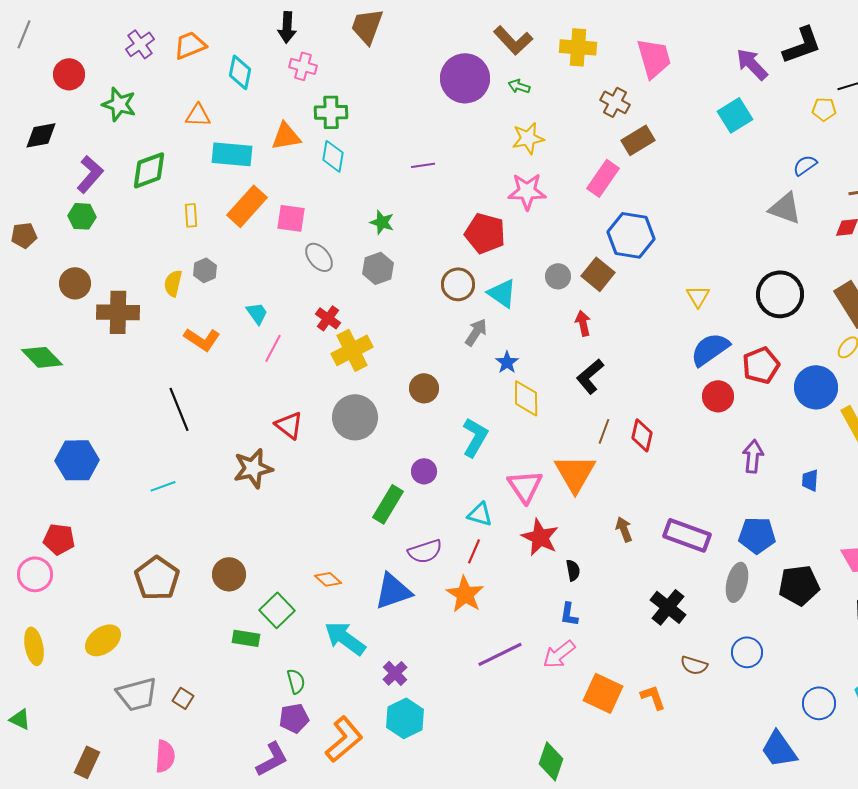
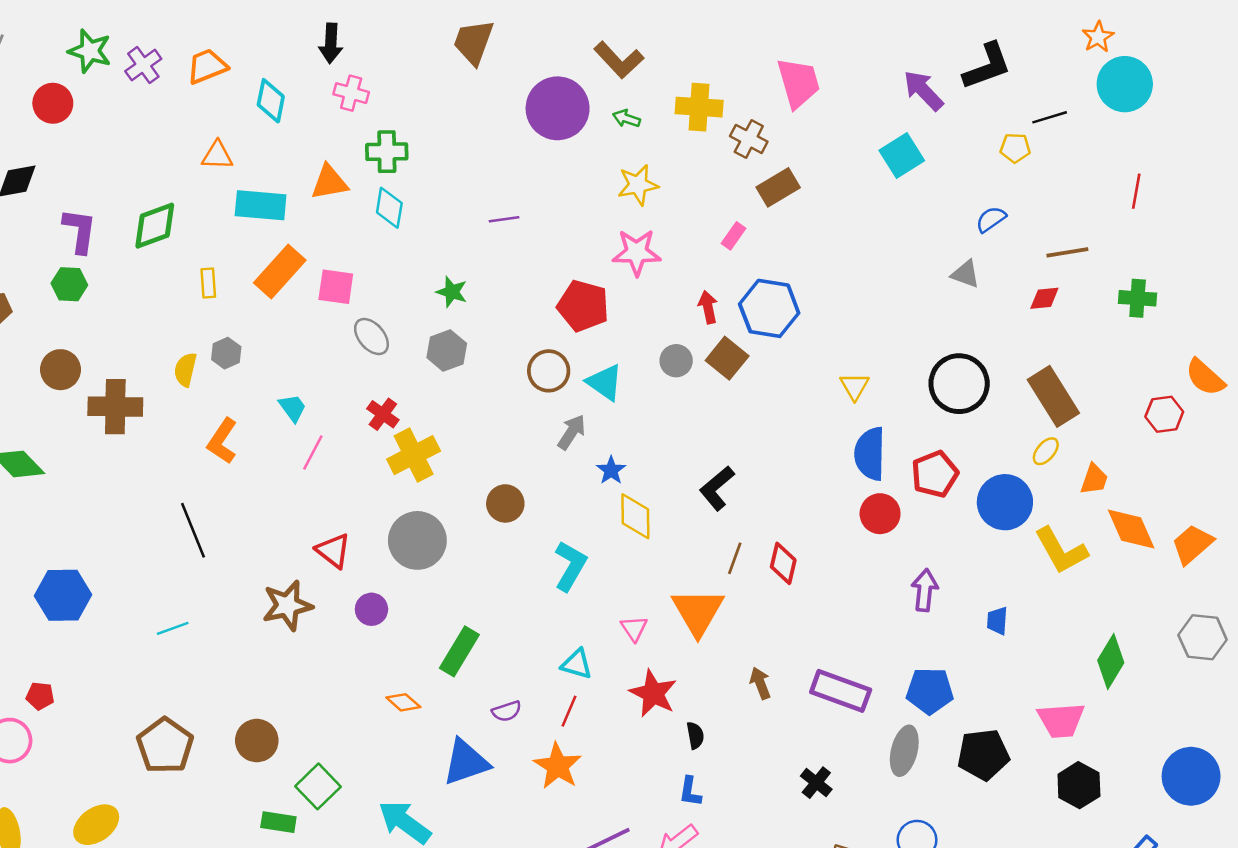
brown trapezoid: (367, 26) -> (473, 42), moved
yellow cross: (578, 47) -> (699, 107), moved
green star: (119, 104) -> (90, 51), moved
purple L-shape: (90, 174) -> (80, 231), turned -33
pink rectangle: (603, 178) -> (733, 236), size x0.6
gray triangle: (785, 208) -> (965, 274), size x0.7
red arrow: (583, 323) -> (708, 307), moved
orange L-shape: (202, 339) -> (222, 441), turned 90
blue semicircle: (710, 349) -> (870, 454), turned -54
purple circle: (424, 471) -> (371, 609), moved
pink triangle: (525, 486) -> (634, 628), size x0.6
red pentagon: (59, 539) -> (40, 696), size x0.7
purple semicircle: (425, 551) -> (507, 711), size x0.7
orange diamond: (328, 579) -> (403, 702), moved
black cross: (668, 607) -> (816, 783), size x0.7

